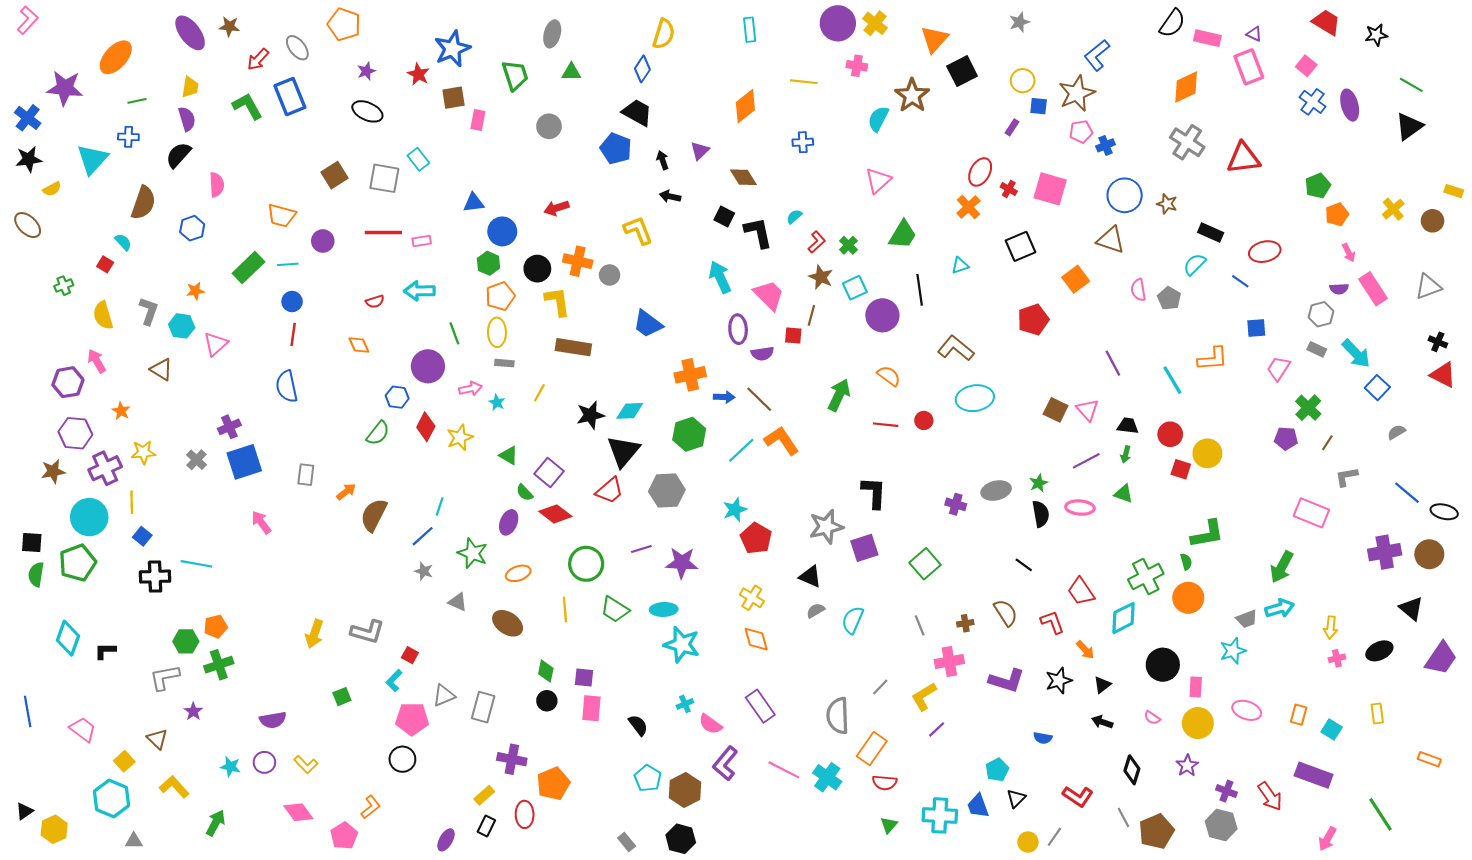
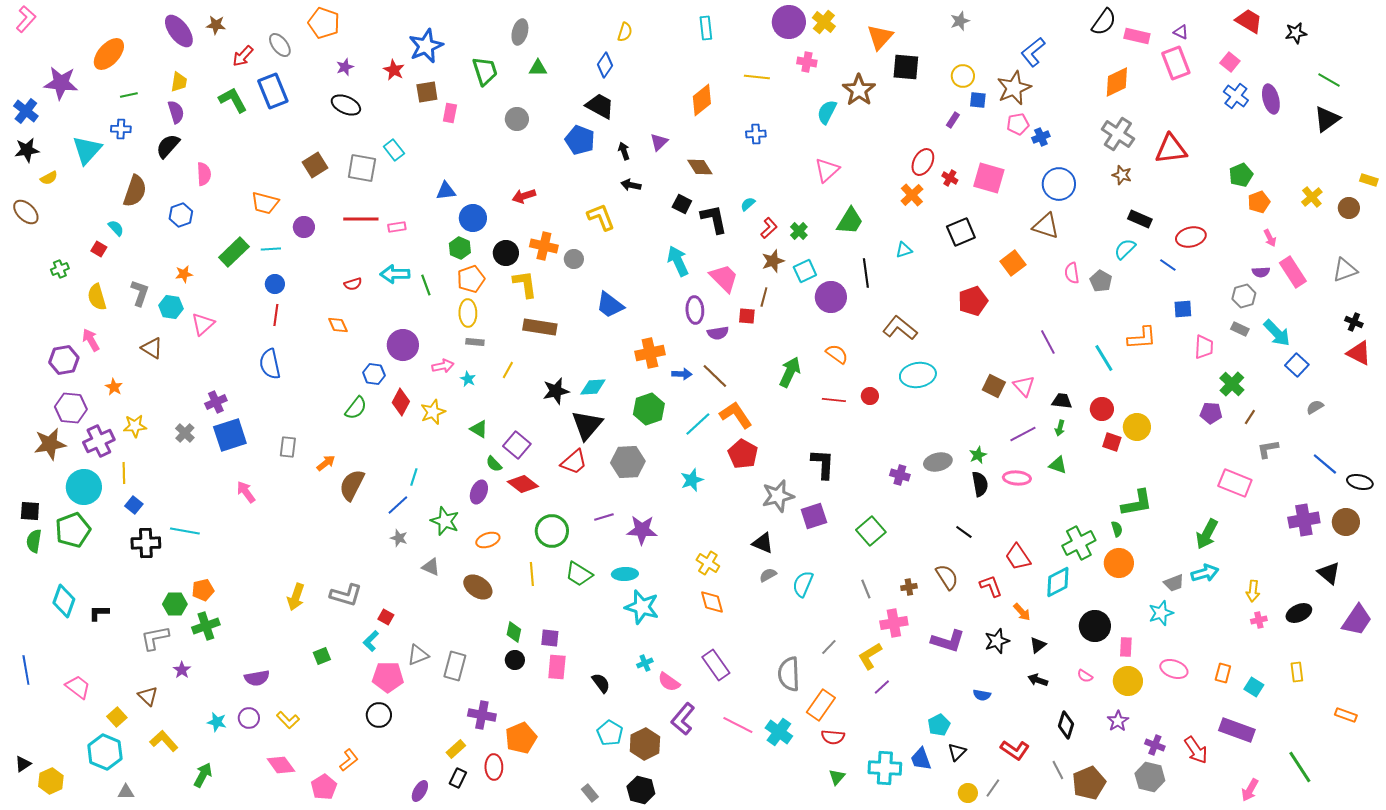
yellow semicircle: (664, 34) -> (625, 32), size x0.7
black square: (962, 71) -> (906, 67), turned 32
brown star: (1167, 204) -> (1122, 175), moved
brown star: (821, 277) -> (773, 261), turned 30
green line: (454, 333) -> (426, 285), moved
pink trapezoid: (1279, 368) -> (1204, 347), turned 150
brown star: (53, 471) -> (50, 444), size x1.4
red pentagon: (756, 538) -> (743, 454), moved

